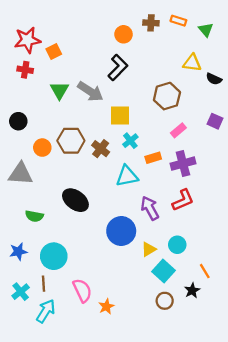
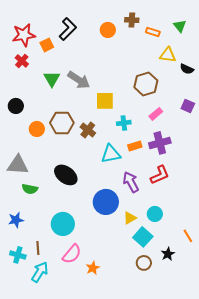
orange rectangle: (178, 21) -> (153, 32), moved
black L-shape: (118, 67) -> (68, 29), moved
red cross: (25, 70) -> (22, 61), turned 32
cyan cross: (130, 141) -> (124, 123), moved, turned 32
orange rectangle: (153, 158) -> (135, 146), moved
gray triangle: (21, 174) -> (18, 165), moved
cyan circle: (54, 256) -> (63, 224), moved
orange line: (205, 271) -> (188, 236), moved
pink semicircle: (82, 290) -> (72, 254), turned 65
cyan cross: (21, 292) -> (18, 255), turned -35

